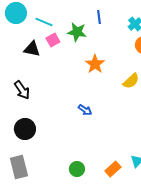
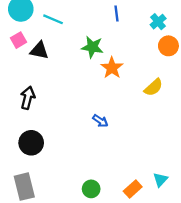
green star: (77, 32) -> (92, 47), moved
pink square: (53, 40) -> (18, 40), moved
black arrow: (22, 90) -> (28, 98), turned -132

